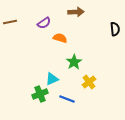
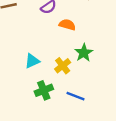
cyan triangle: (52, 79) -> (32, 61), moved
yellow cross: (89, 82) -> (63, 66), moved

